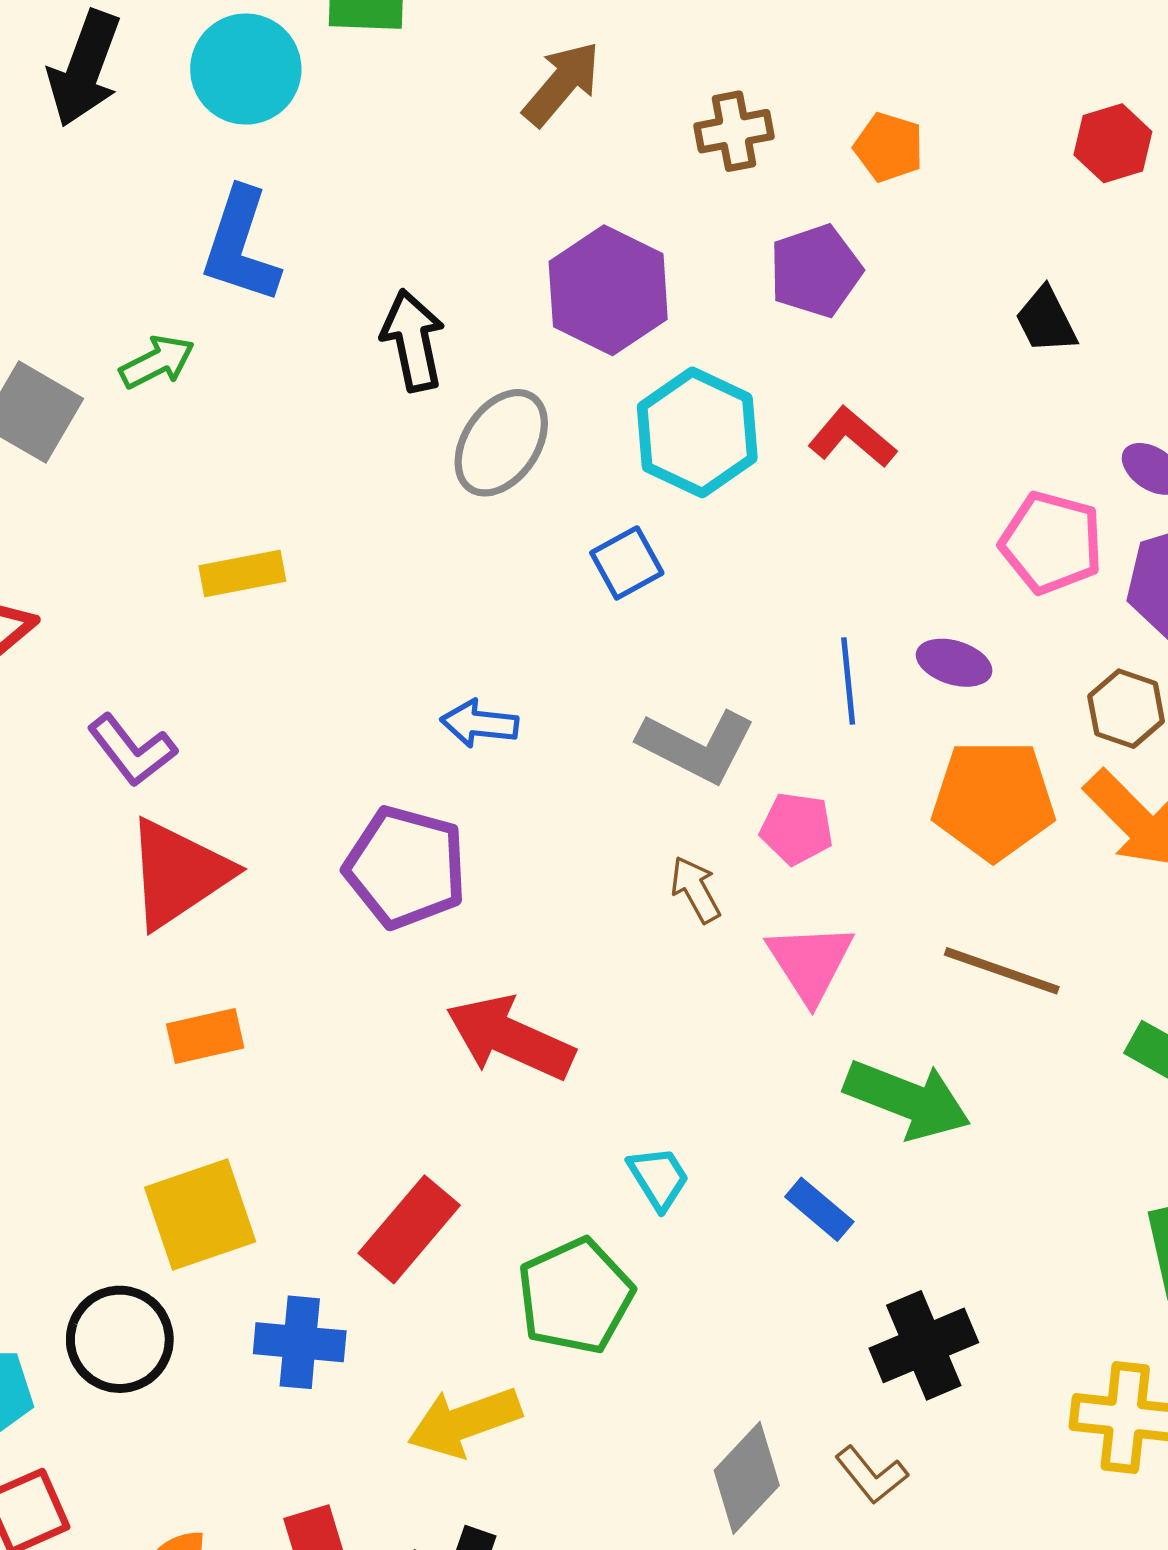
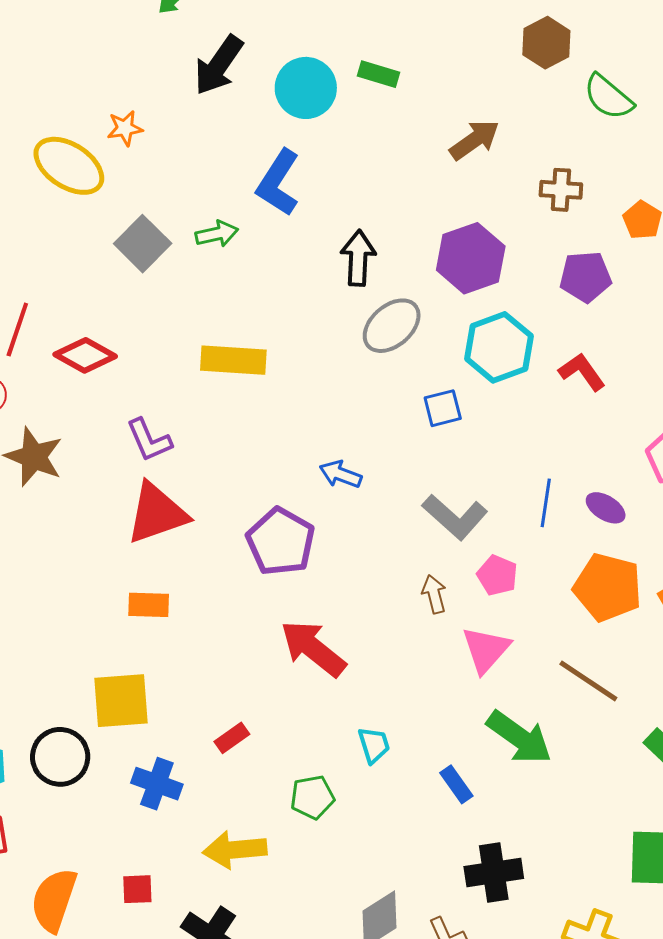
yellow rectangle: (242, 574) -> (233, 360), size x1.4
red rectangle: (409, 1229) -> (232, 738), size x0.6
green pentagon: (575, 1296) -> (312, 797), size x0.7

